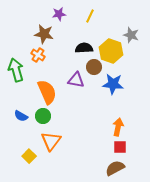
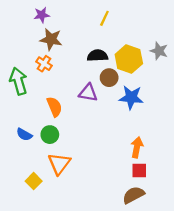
purple star: (59, 14) -> (42, 15), moved
gray star: (131, 35) -> (159, 51), moved
orange semicircle: (47, 92) -> (54, 107), size x0.7

